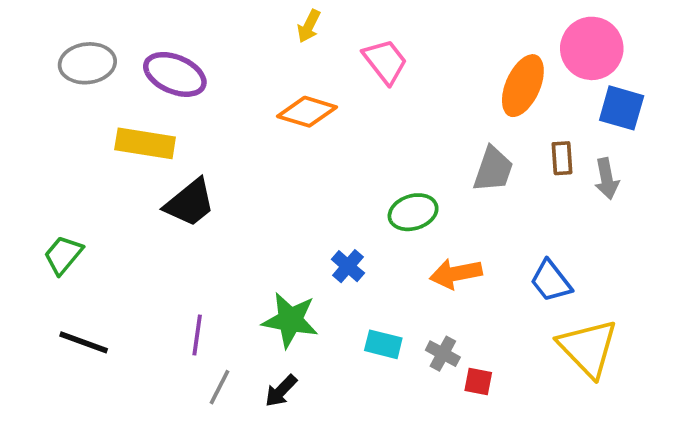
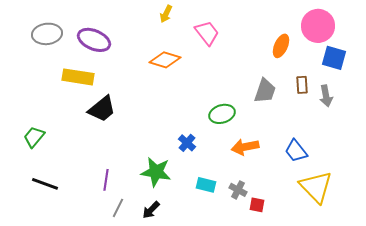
orange ellipse: (523, 86) -> (281, 46), size x0.7

